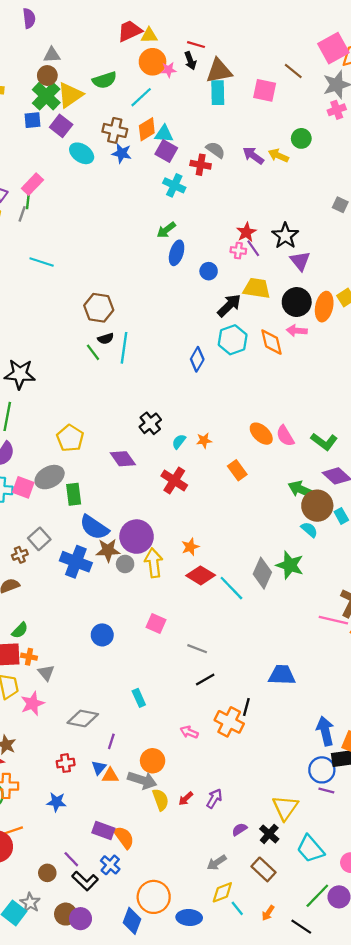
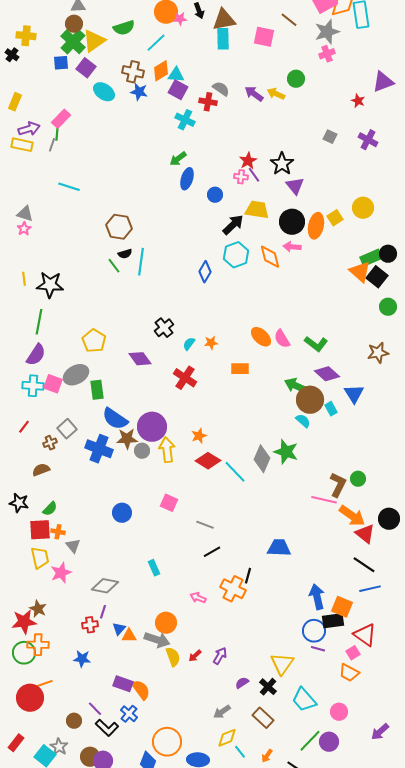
orange rectangle: (237, 470) -> (240, 369), turned -54
purple line: (111, 741) -> (103, 612), moved

